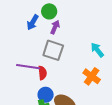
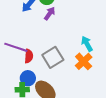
gray square: (53, 50) -> (53, 57), moved, turned 30
orange cross: (92, 76) -> (84, 61), moved

